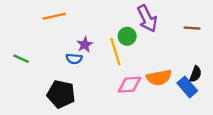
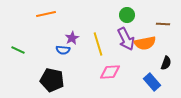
purple arrow: (147, 19) -> (126, 39), moved
green circle: (127, 36) -> (127, 15), moved
orange semicircle: (159, 78) -> (145, 43), moved
blue rectangle: (187, 87) -> (152, 82), moved

